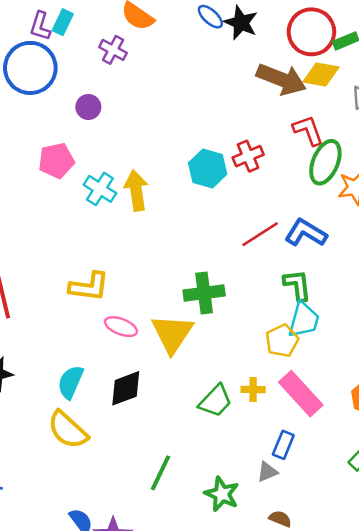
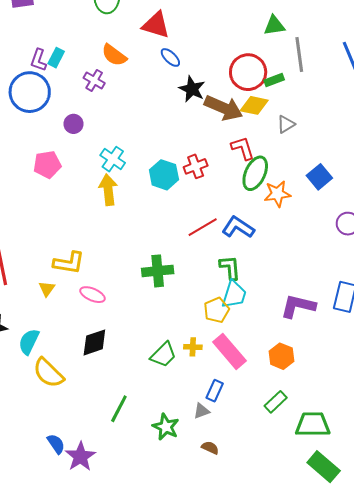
black star: (241, 23) -> (192, 89), moved
cyan cross: (100, 189) -> (113, 159), moved
yellow triangle: (172, 334) -> (47, 289), moved, size x0.5
cyan semicircle: (71, 382) -> (29, 342), moved

